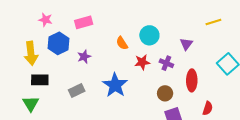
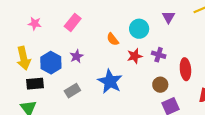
pink rectangle: (84, 22) -> (73, 22), turned -30
blue hexagon: (58, 43) -> (51, 63), moved
purple triangle: (186, 44) -> (169, 17), moved

